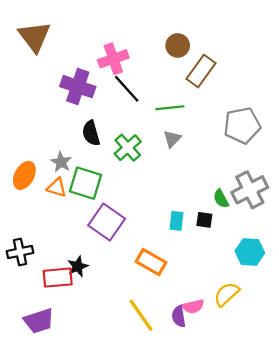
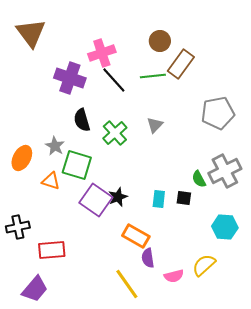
green line: (170, 108) -> (153, 76), moved
orange triangle: (57, 188) -> (51, 181), moved
black star: (78, 266) -> (118, 197), moved
purple semicircle: (179, 316) -> (148, 258), moved
purple trapezoid: (39, 321) -> (35, 289), turned -32

